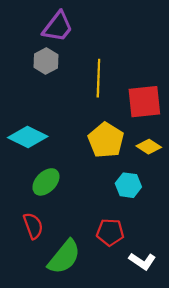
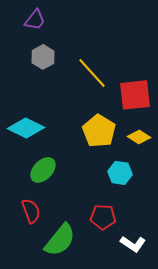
purple trapezoid: (58, 27) -> (35, 20), moved, size x0.7
yellow line: (98, 78) -> (92, 73), turned -44

